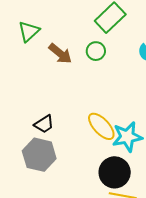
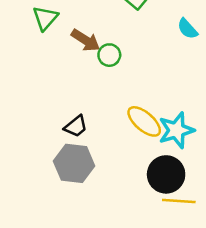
green circle: (96, 51) -> (109, 55), moved

